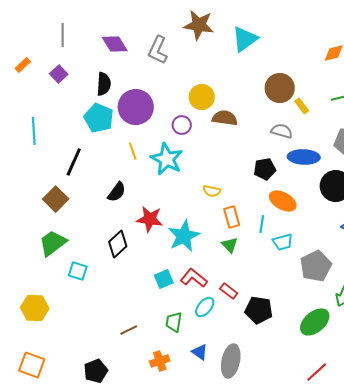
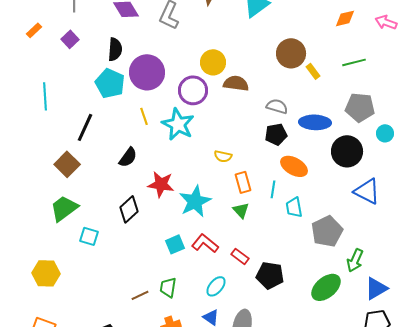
purple circle: (182, 125) -> (193, 90), size x1.5
gray semicircle: (282, 131) -> (277, 106), moved
cyan trapezoid: (283, 242) -> (294, 207), turned 95
cyan ellipse: (205, 307) -> (216, 286), moved
green trapezoid: (174, 322) -> (168, 287), moved

